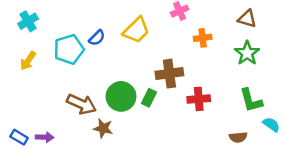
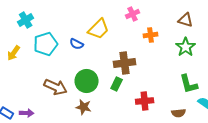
cyan cross: (28, 21) -> (26, 20), moved
blue semicircle: (97, 38) -> (77, 44), moved, turned 72
green rectangle: (149, 98) -> (117, 84), moved
red cross: (199, 99) -> (145, 101), moved
brown star: (103, 128) -> (84, 107), moved

